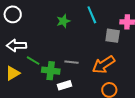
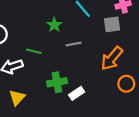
green line: (33, 61) -> (34, 51), moved
gray line: (71, 62) -> (74, 44), moved

